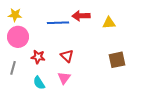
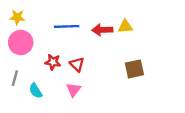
red arrow: (81, 16) -> (102, 30), moved
red star: (38, 57) -> (53, 62), moved
cyan semicircle: (39, 83) -> (36, 91), moved

